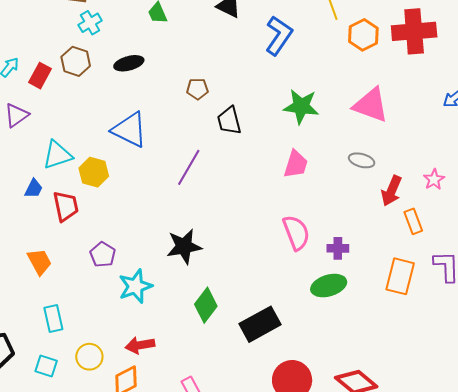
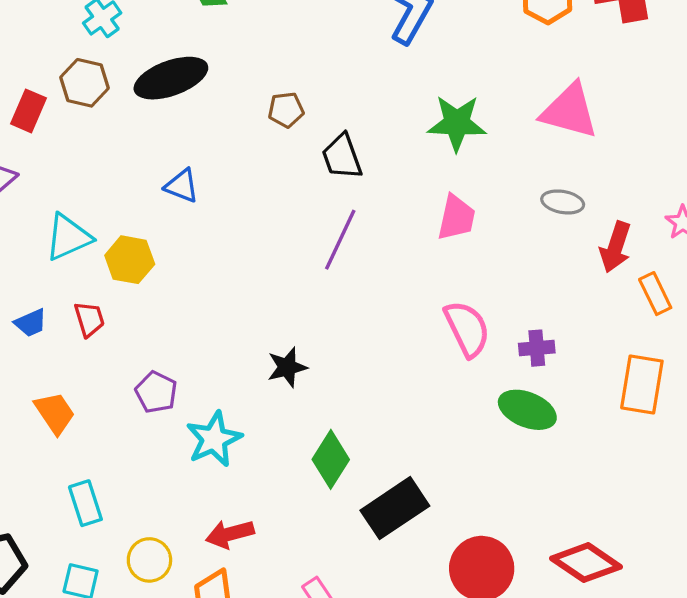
black ellipse: (129, 63) -> (171, 78), size x1.5
blue triangle: (130, 130) -> (182, 186), size x0.6
purple line: (189, 167) -> (340, 240), moved
blue trapezoid: (34, 189) -> (31, 323), moved, turned 45
red trapezoid: (66, 206) -> (89, 319), size x0.7
black star: (184, 246) -> (287, 367), size x0.7
green ellipse: (329, 286) -> (527, 410), turned 44
black rectangle: (260, 324) -> (395, 508), moved

